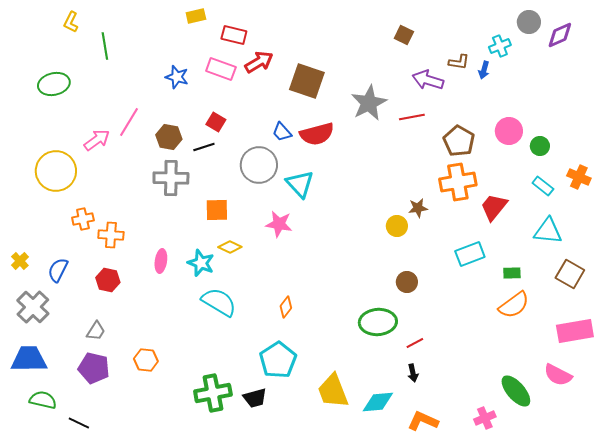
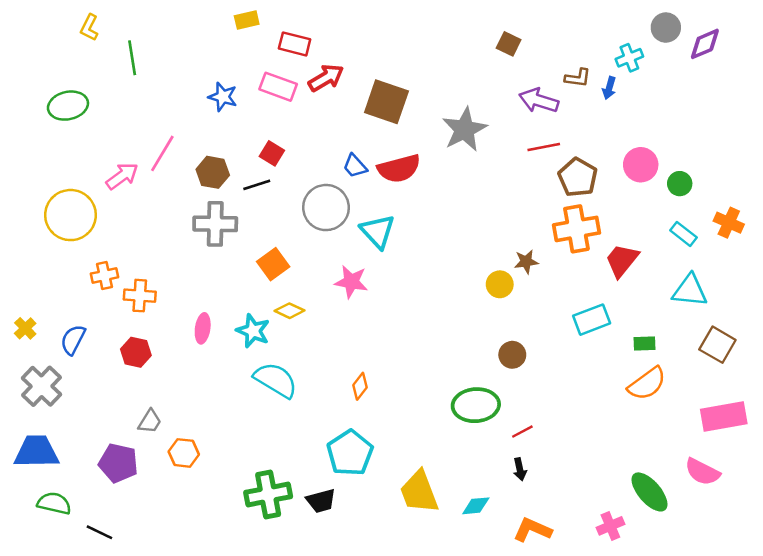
red line: (412, 117) -> (544, 147), moved
orange square: (217, 210) -> (273, 264), turned -35
gray trapezoid: (96, 331) -> (150, 421), moved
cyan diamond: (378, 402) -> (476, 506), size x0.7

